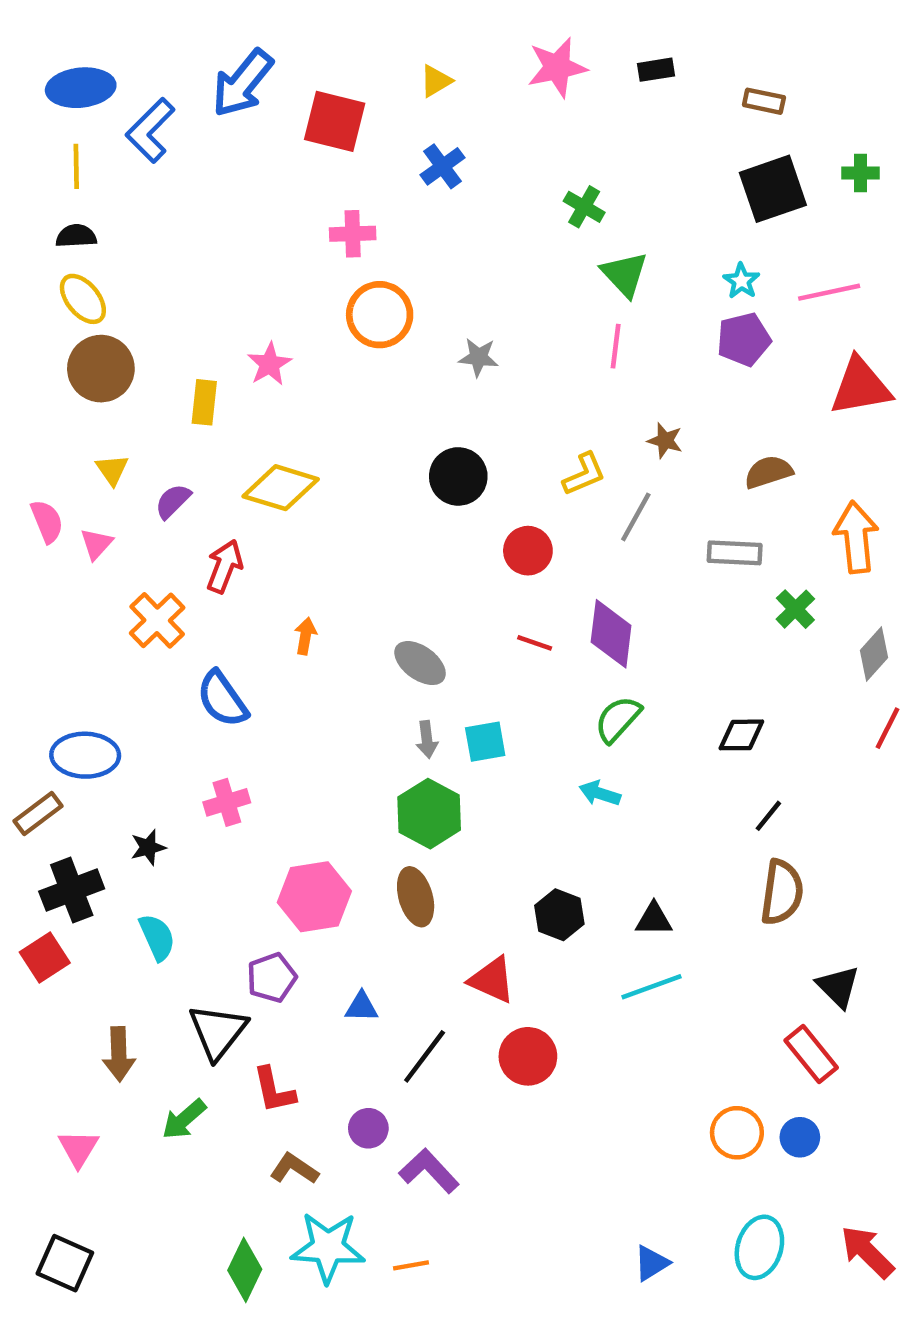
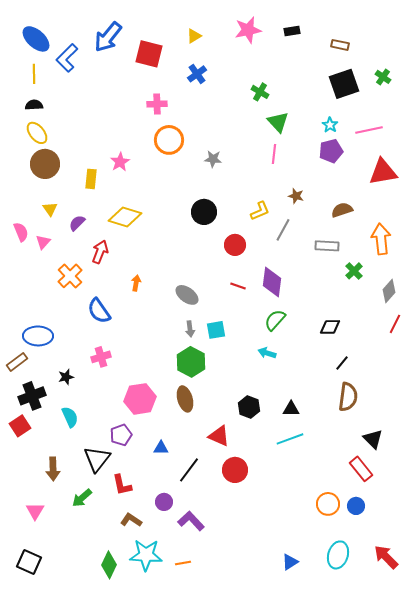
blue ellipse: (81, 88) -> (36, 39), turned 48
green cross: (861, 173) -> (383, 77), turned 35

